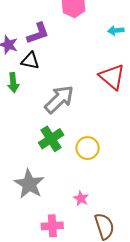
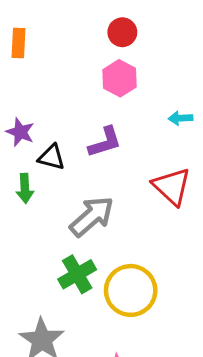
purple L-shape: (38, 33) -> (105, 142), moved
yellow circle: (88, 148) -> (131, 290), size x1.5

